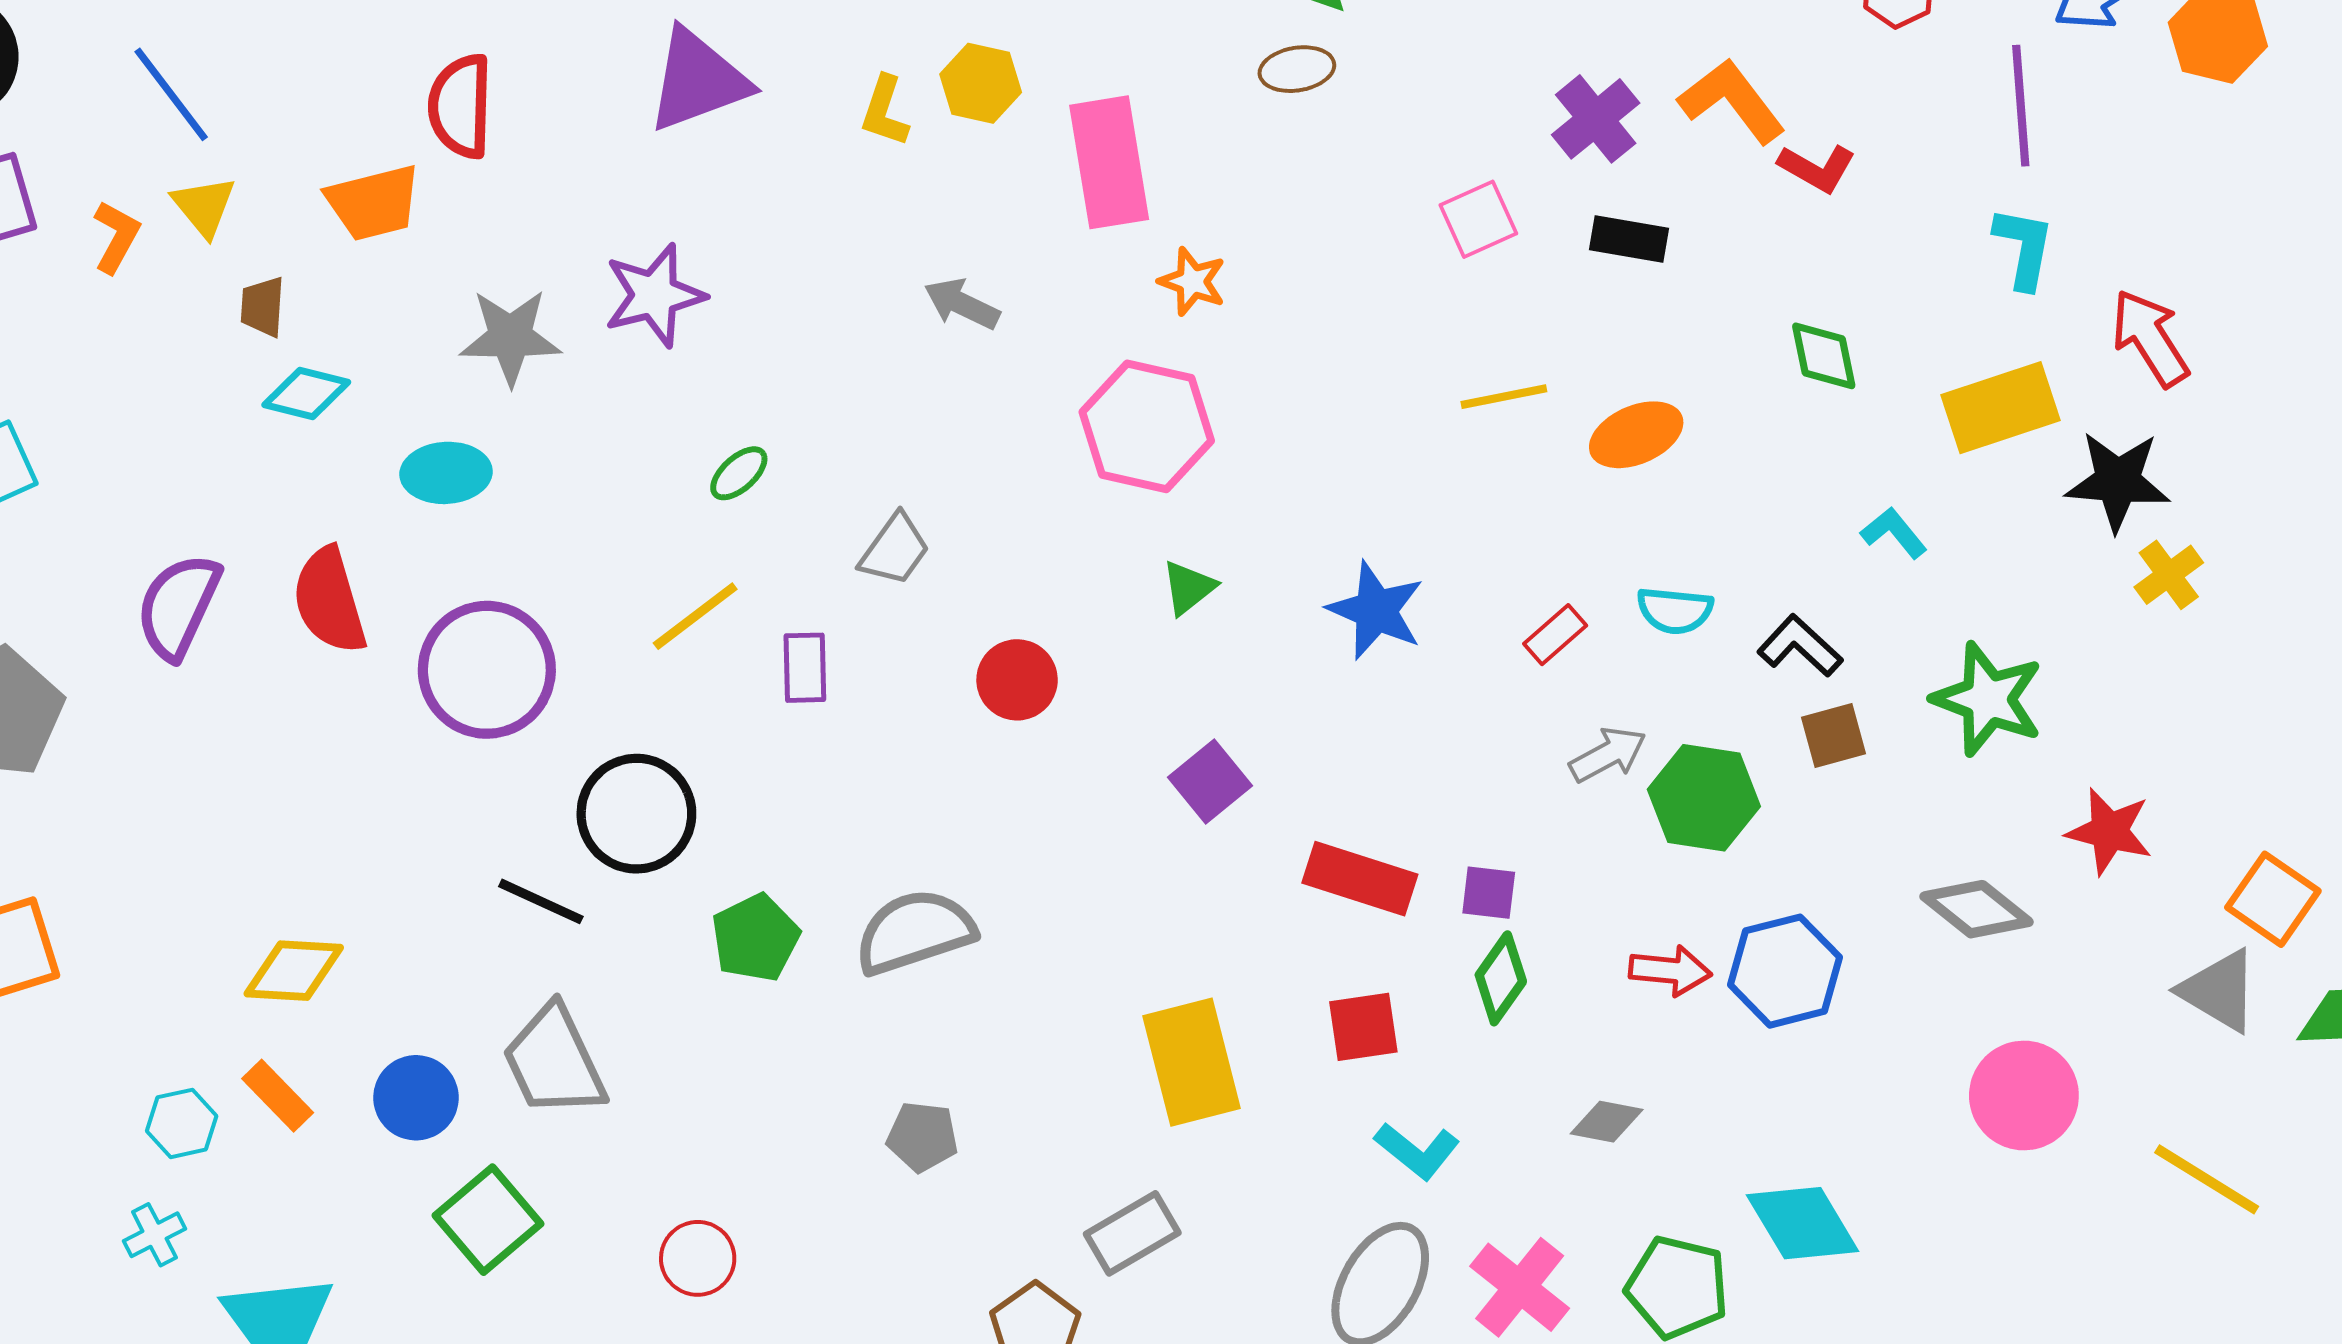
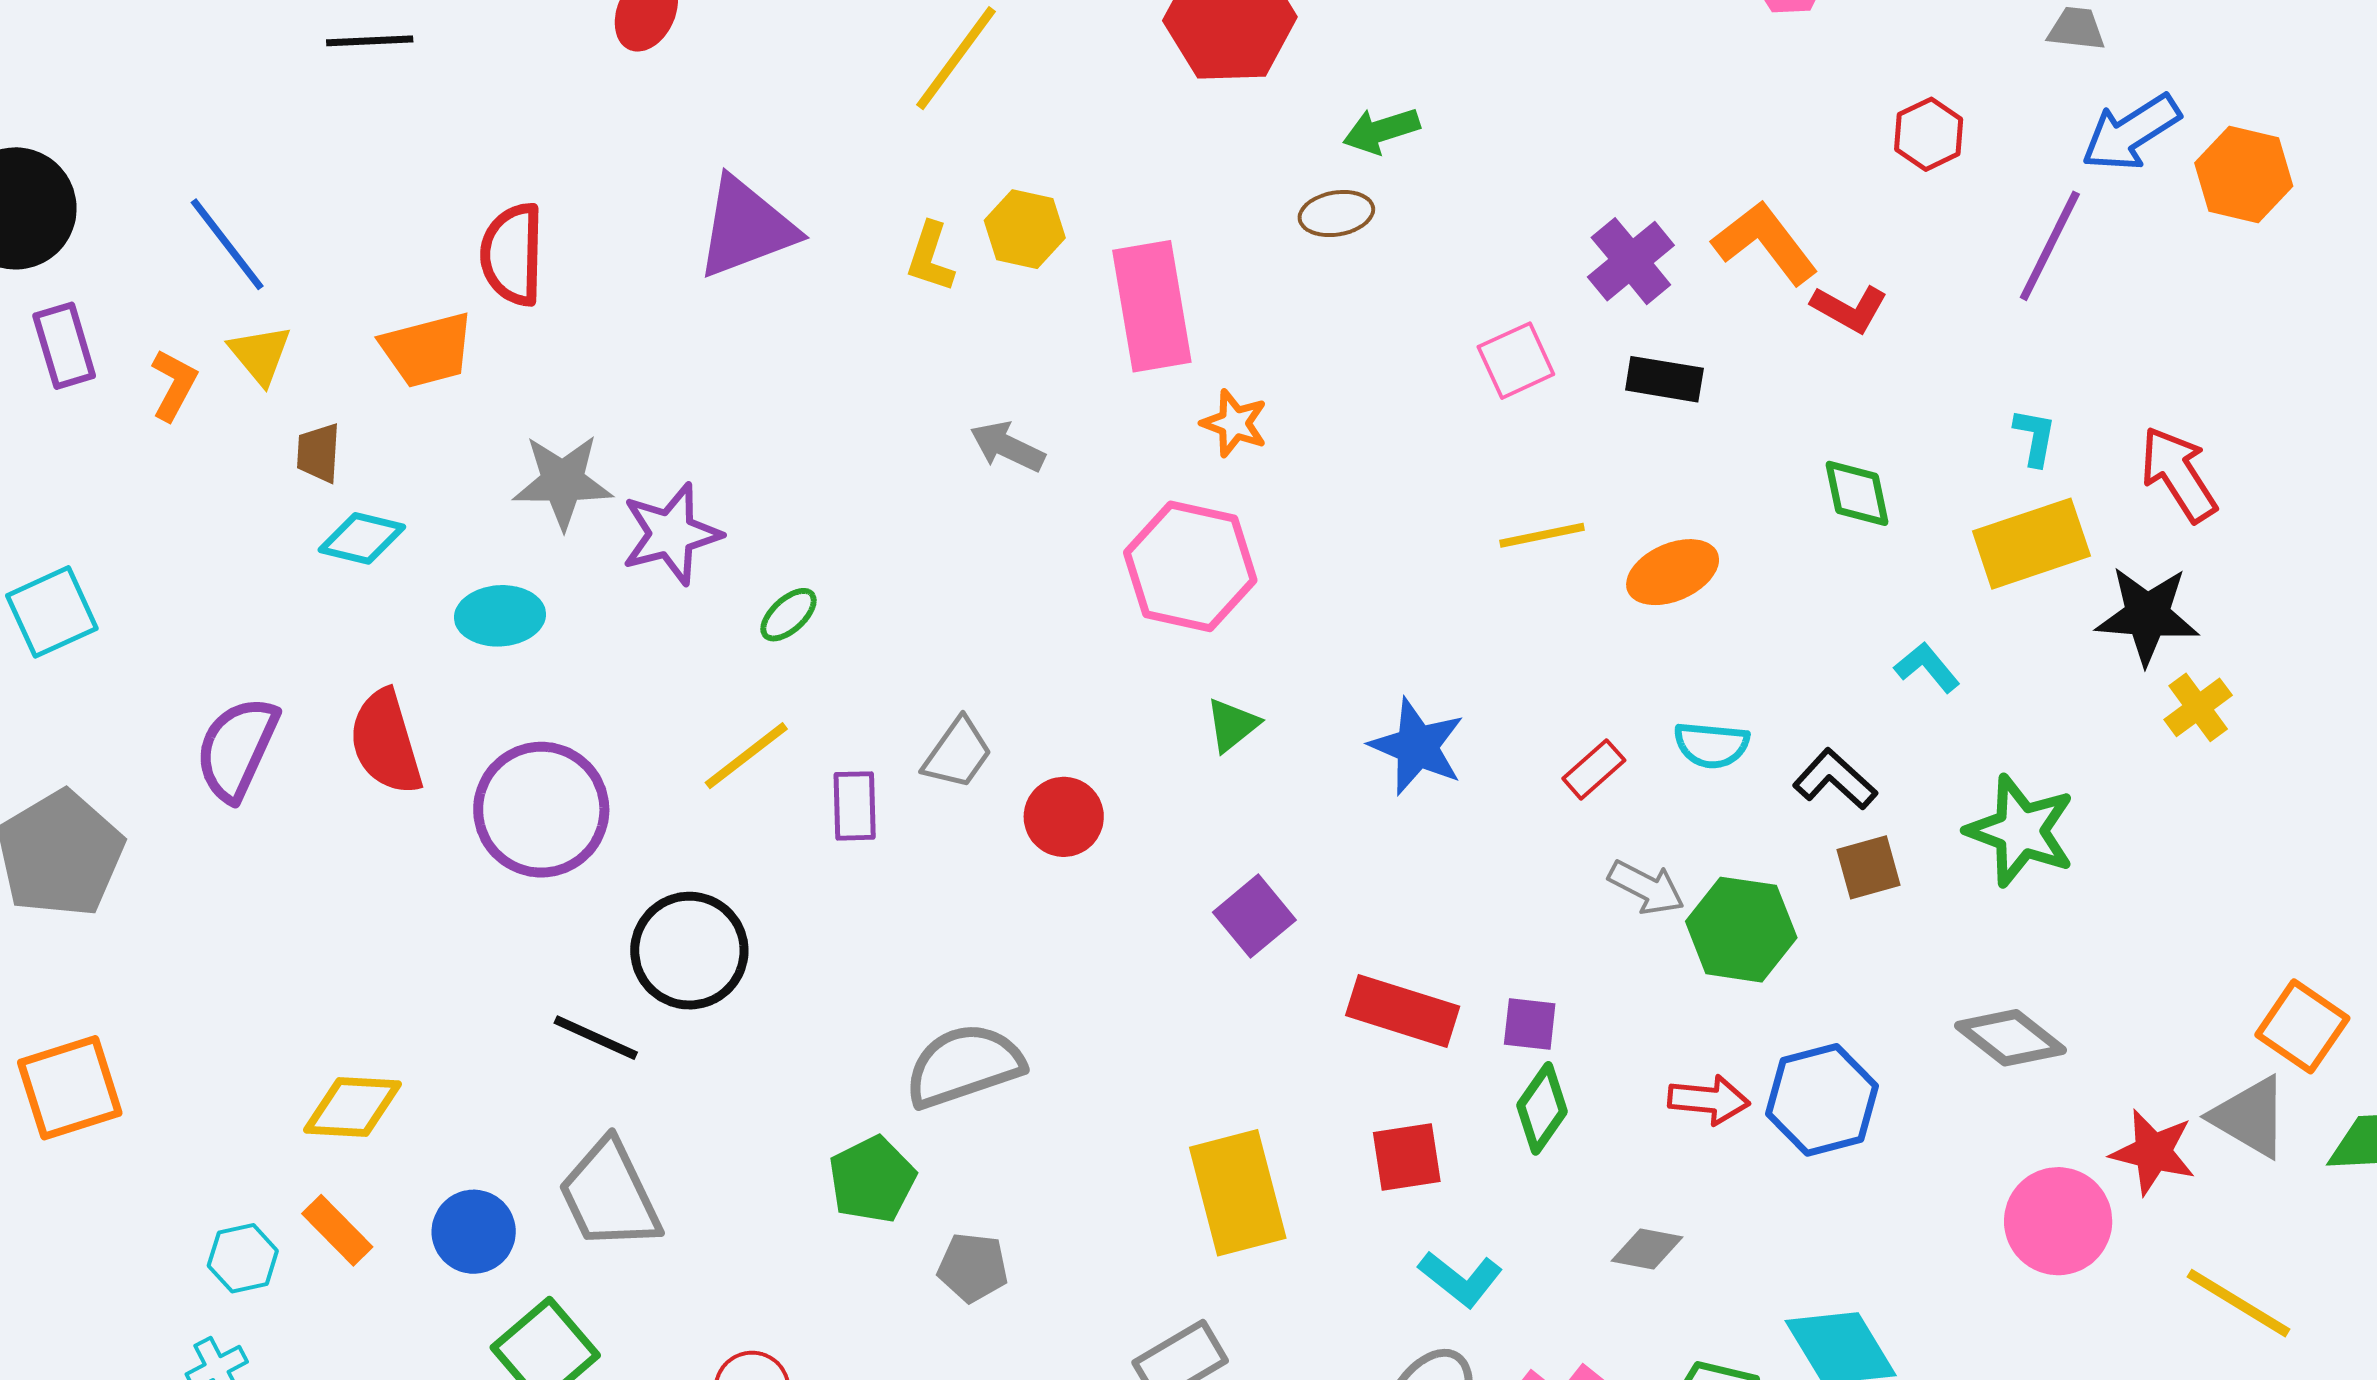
purple line: (2021, 106) -> (2050, 246), turned 31
cyan L-shape: (2024, 248) -> (2035, 437), moved, size x0.7
purple star: (654, 295) -> (671, 534), moved
gray trapezoid: (895, 550) -> (958, 753), moved
gray arrow: (1608, 755) -> (1646, 887), turned 56
red star: (2109, 831) -> (2153, 1152), moved
green pentagon: (755, 938) -> (872, 1180), moved

